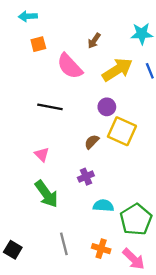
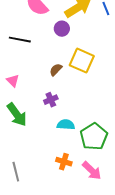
purple circle: (107, 107) -> (62, 29), moved
gray line: (64, 244) -> (16, 172), moved

